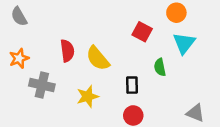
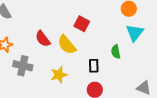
red square: (142, 32) -> (82, 24), moved
red semicircle: (67, 51) -> (43, 39), turned 150

